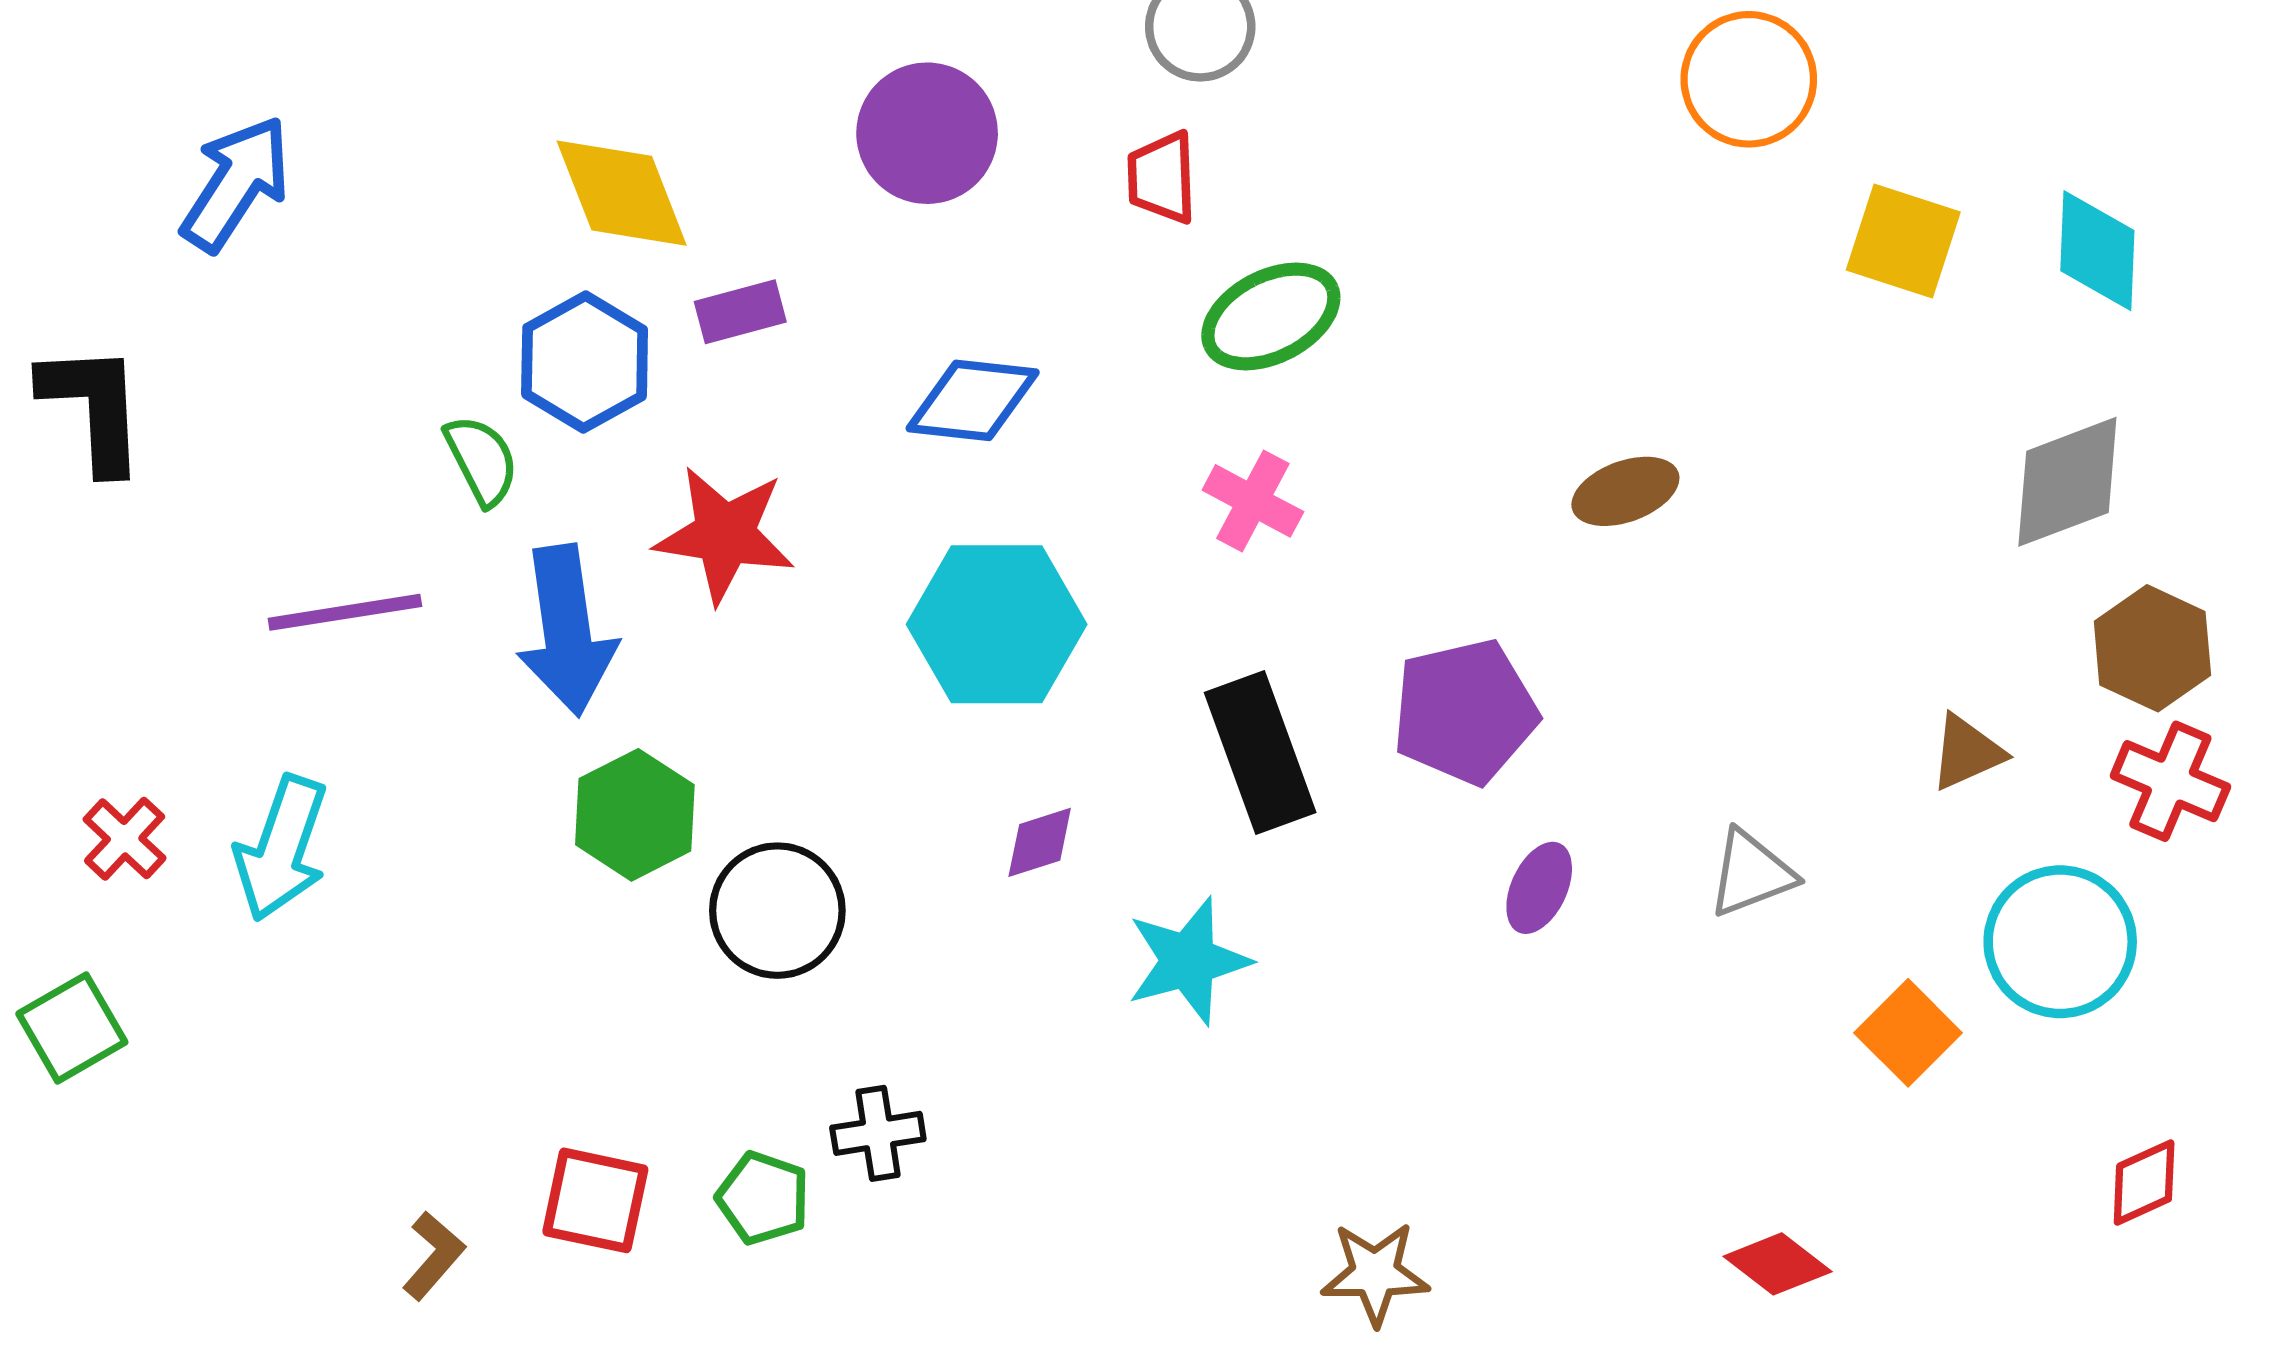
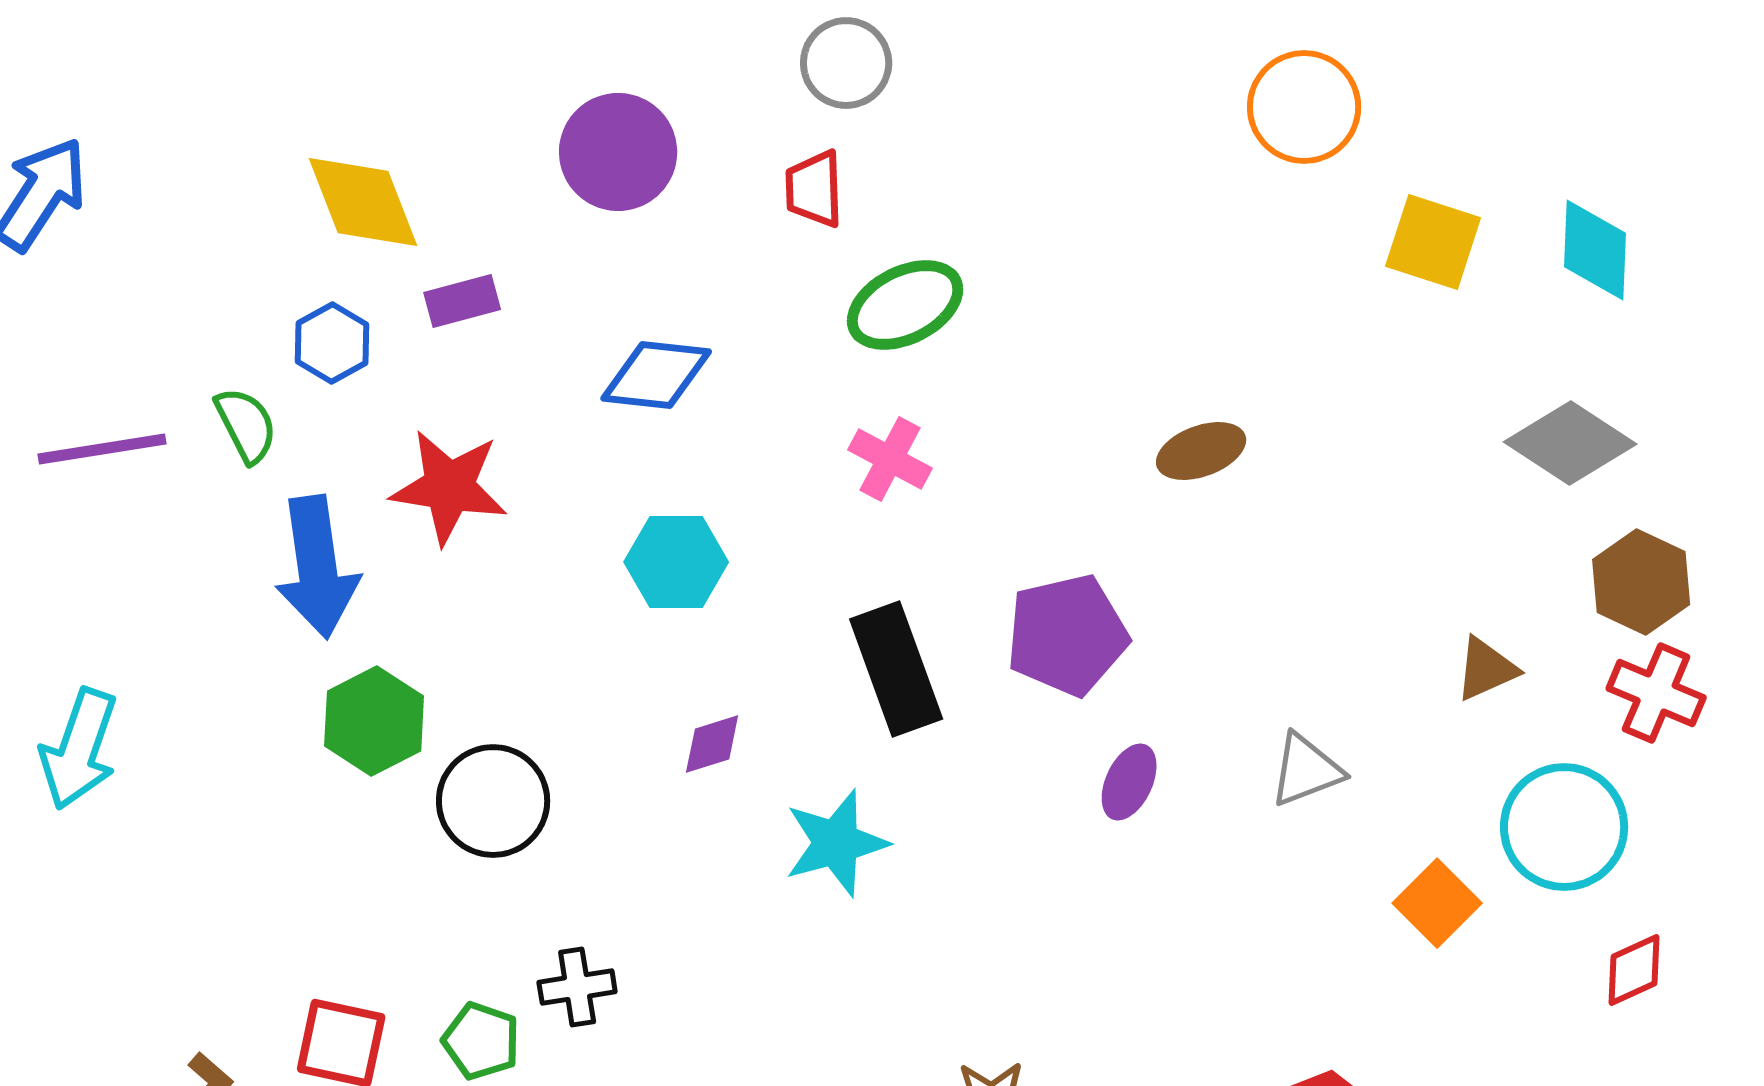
blue hexagon: (585, 362) -> (332, 343), size x0.7
gray diamond: (2067, 482) -> (1570, 443), turned 54
purple line: (345, 612) -> (102, 449), moved
cyan hexagon: (997, 624) -> (676, 562), size x0.7
red diamond: (2144, 1182) -> (1634, 970), moved

